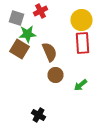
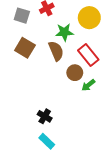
green star: (28, 34) -> (64, 32), moved
red rectangle: (82, 43) -> (88, 55), moved, turned -35
brown circle: (56, 75) -> (75, 73), moved

